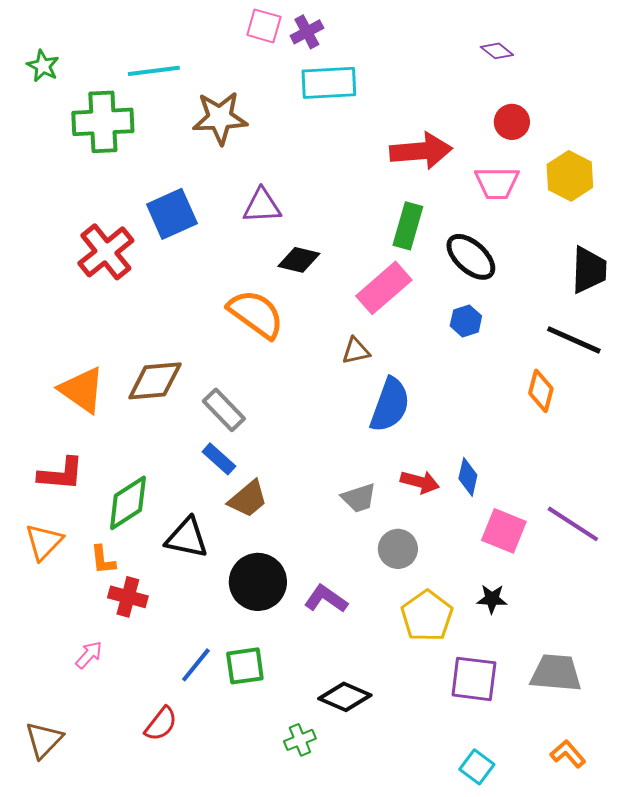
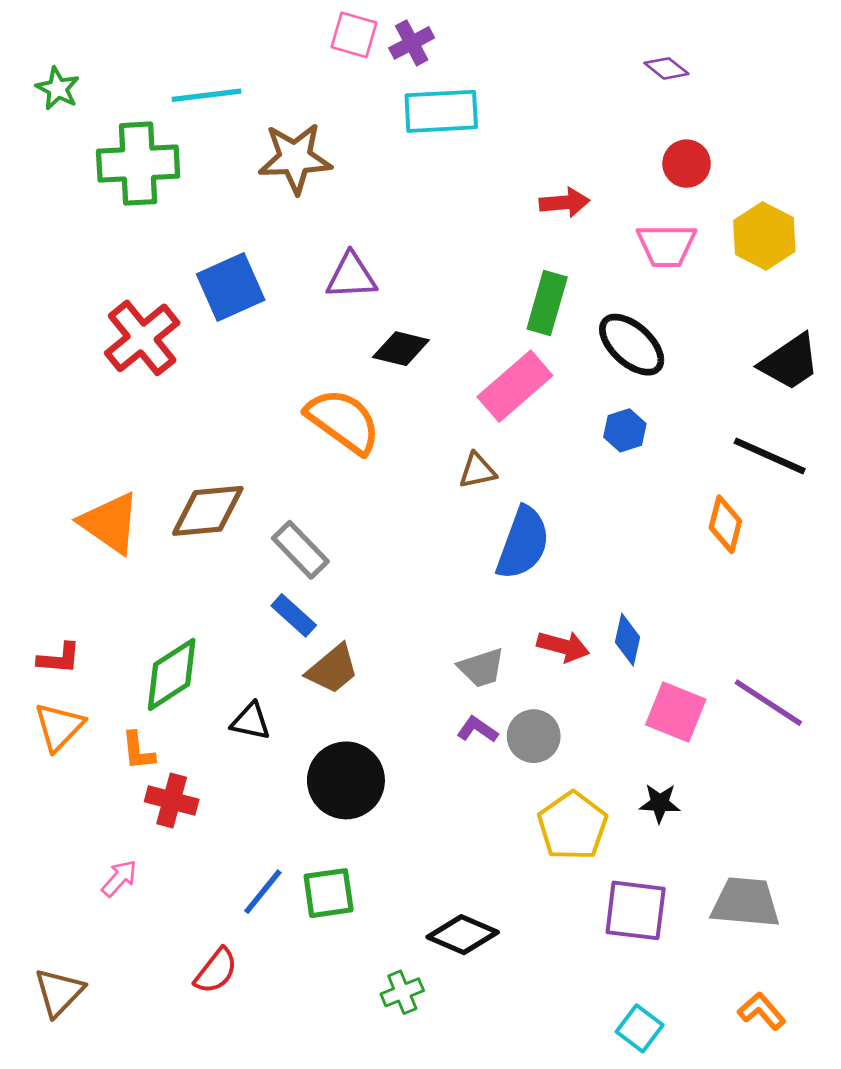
red arrow: (421, 151) -> (565, 202), size x0.6
black trapezoid: (589, 270) -> (790, 362), turned 54
red L-shape: (61, 474) -> (59, 658), moved, size x0.7
black triangle: (187, 538) -> (251, 721), size x0.7
purple L-shape: (326, 599) -> (477, 729), moved, size x0.7

